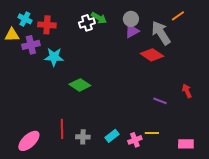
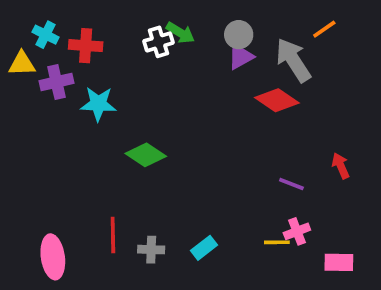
pink cross: (135, 140) -> (297, 231), moved
pink ellipse: (29, 141) -> (53, 257), turned -55

